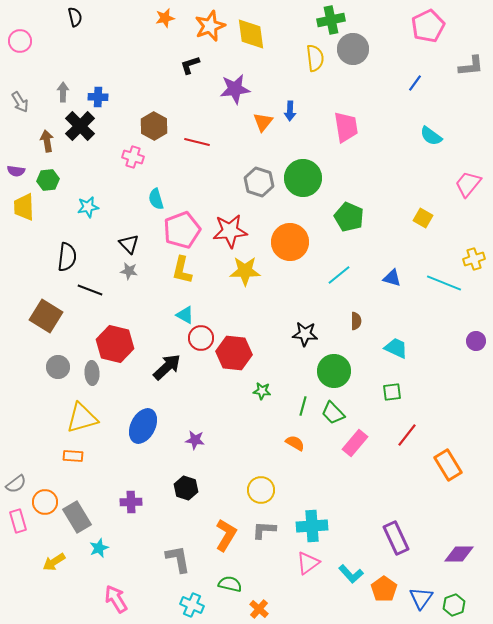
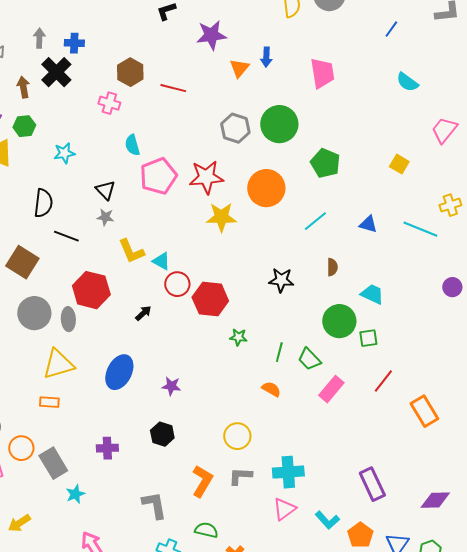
yellow L-shape: (182, 270) -> (131, 251), moved, turned -36
gray circle: (58, 367) -> (34, 313), size x1.4
black arrow: (167, 367) -> (143, 313), size x0.6
green circle: (334, 371) -> (339, 321), moved
yellow arrow: (54, 562) -> (19, 523), moved

